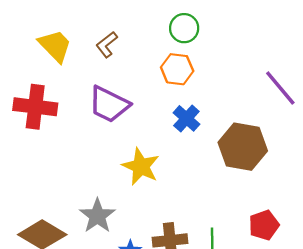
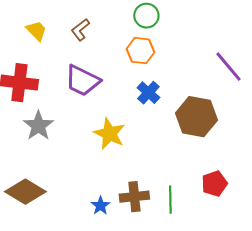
yellow trapezoid: (55, 46) -> (36, 31), size x0.7
gray star: (97, 216) -> (38, 126), moved

